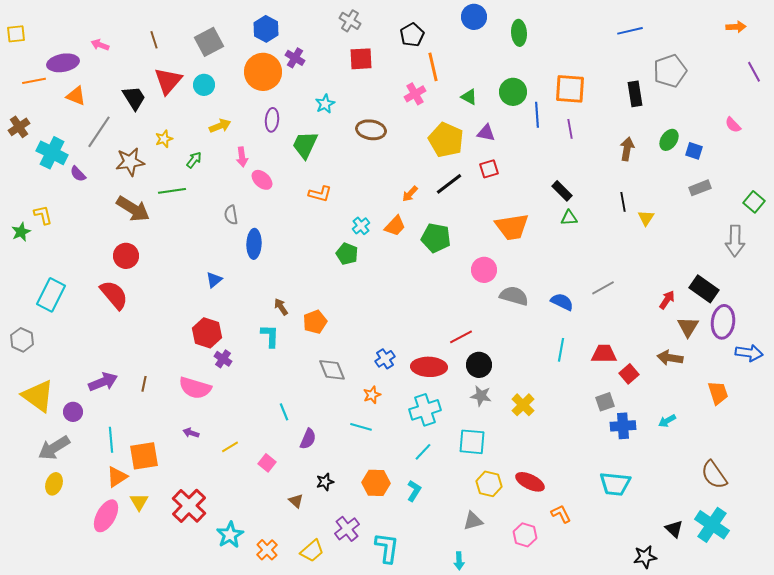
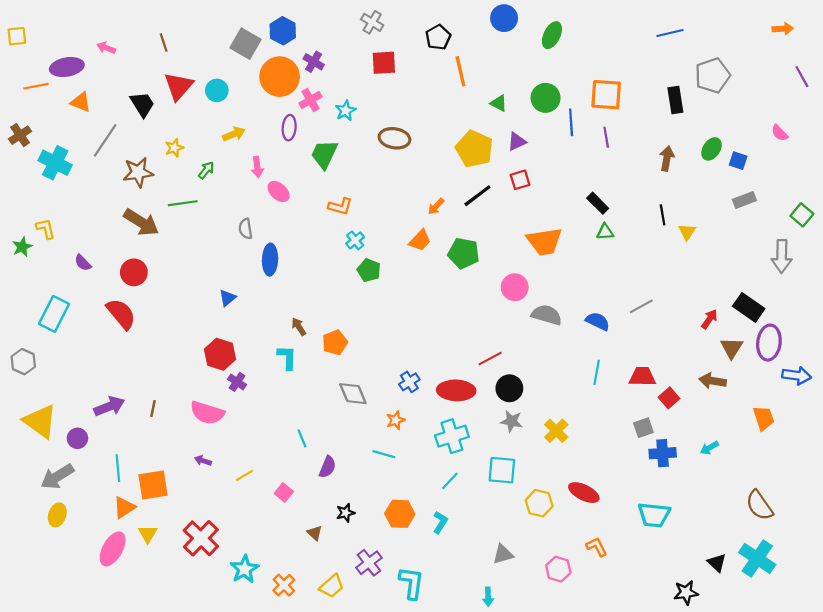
green ellipse: (519, 33) -> (552, 35), turned 30
gray square: (209, 42) -> (246, 44), moved, turned -32
pink cross: (415, 94) -> (310, 100), moved
purple triangle: (486, 133) -> (517, 141), turned -36
purple semicircle: (78, 174) -> (83, 263), moved
cyan cross: (361, 226) -> (355, 240), moved
red ellipse: (530, 482) -> (584, 493), moved
yellow hexagon: (489, 484) -> (539, 503), moved

